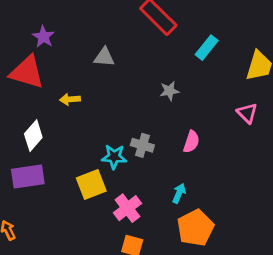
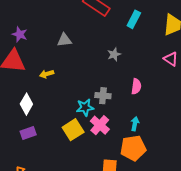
purple rectangle: (28, 177) -> (28, 133), size x0.7
pink cross: (127, 208) -> (100, 125), moved
orange pentagon: (195, 228) -> (133, 148), moved, turned 30

